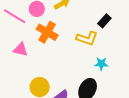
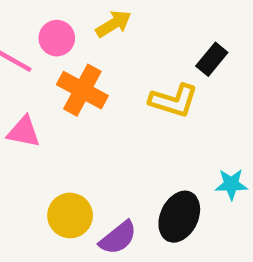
cyan star: (101, 64) -> (231, 184), moved

